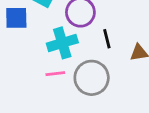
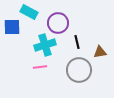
gray circle: (92, 78) -> (79, 70), moved

